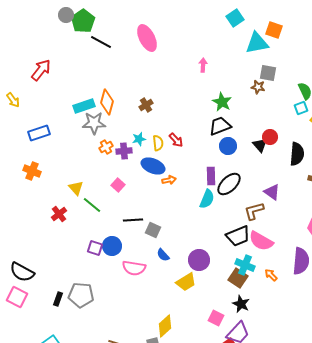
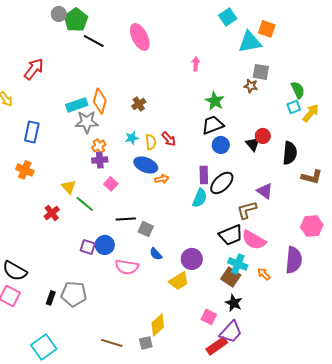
blue rectangle: (39, 133) -> (32, 132), turned -60
purple cross: (124, 151) -> (100, 160), moved

